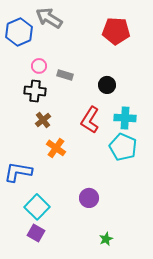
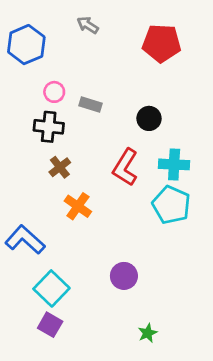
gray arrow: (49, 18) -> (88, 25), moved, size x0.6
blue L-shape: (18, 172) -> (25, 240), turned 32

